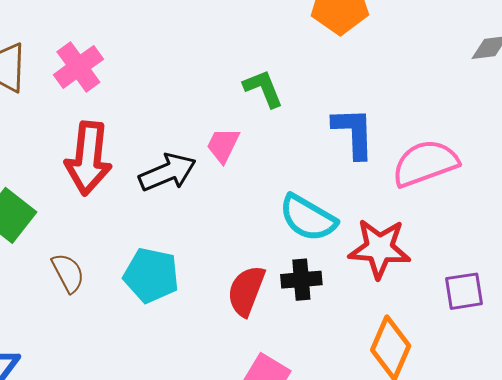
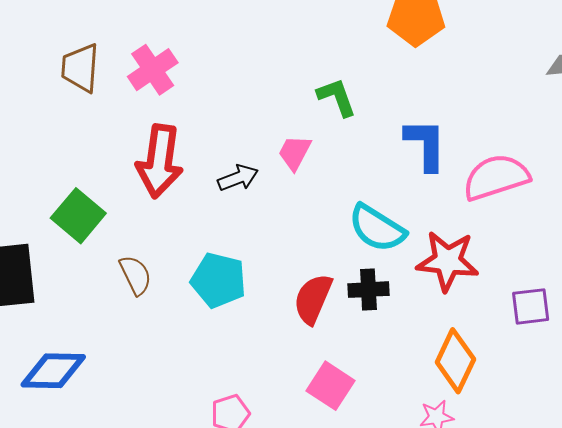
black arrow: (167, 172) -> (238, 178), size x0.7

